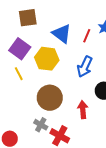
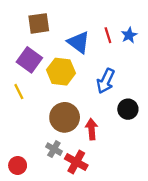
red line: (87, 36) -> (108, 35), moved, turned -40
yellow line: (19, 74) -> (19, 92), moved
red arrow: (83, 110) -> (92, 129), moved

